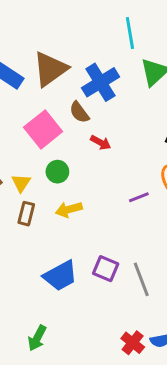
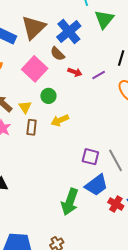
purple line: (139, 197) -> (99, 75), moved
blue trapezoid: (60, 276) -> (96, 185), moved
green arrow: (37, 338) -> (70, 202), moved, size x1.5

